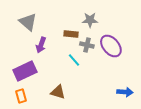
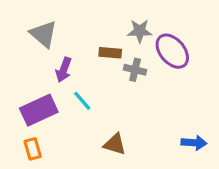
purple ellipse: (111, 46) -> (172, 51), moved
cyan line: (74, 60) -> (82, 101), moved
brown triangle: (58, 92) -> (115, 144), moved

